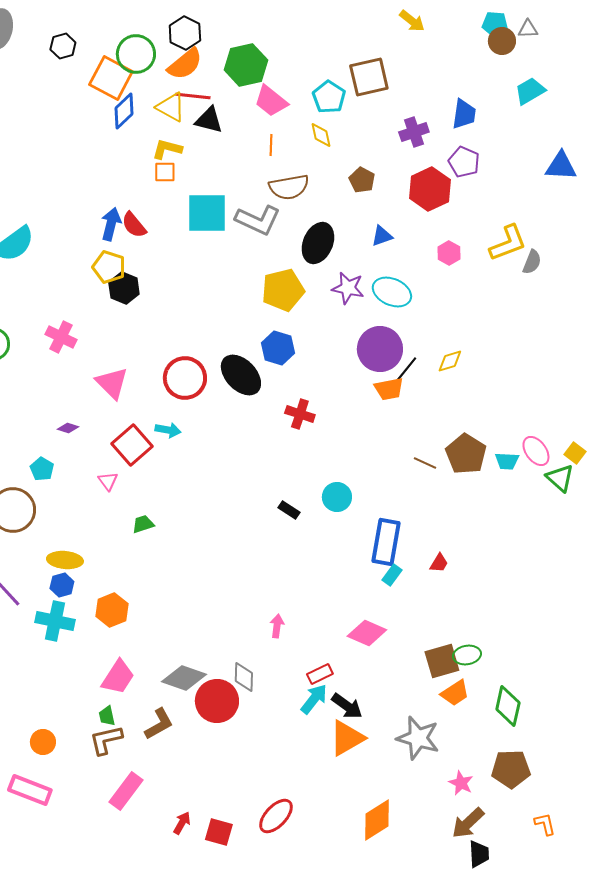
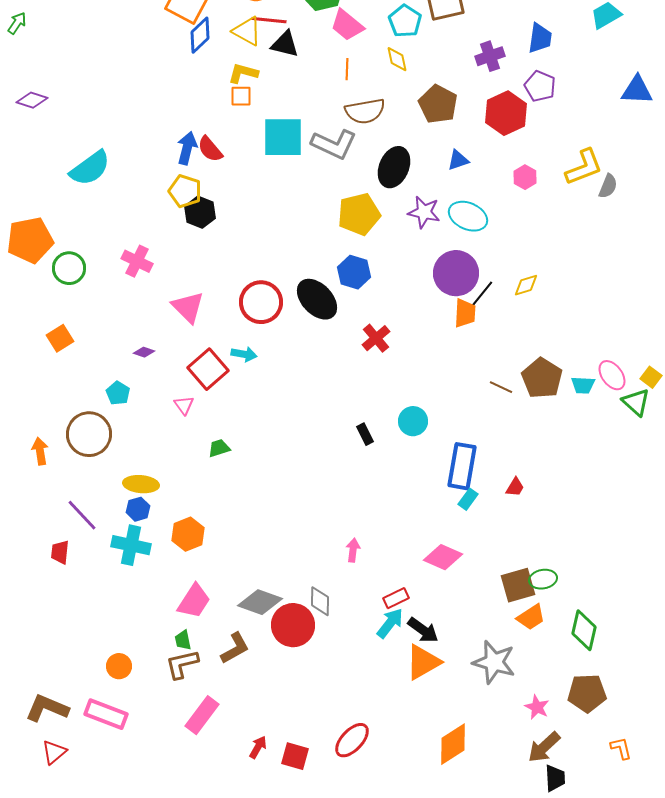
brown pentagon: (362, 180) -> (438, 104), size x1.5
orange trapezoid: (389, 389) -> (465, 313), turned -76
red cross: (300, 414) -> (376, 338), turned 32
black rectangle: (289, 510) -> (365, 434), turned 30

